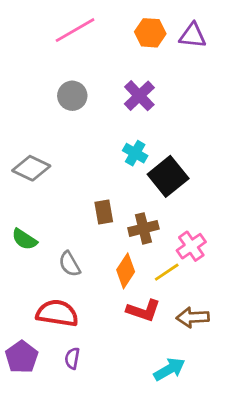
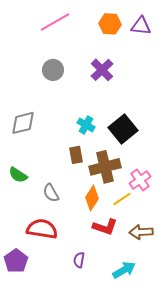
cyan cross: (135, 153) -> (86, 125), moved
gray diamond: (31, 168) -> (23, 123), turned -40
brown cross: (143, 228) -> (105, 167), size x1.4
purple semicircle: (72, 358) -> (79, 260), moved

